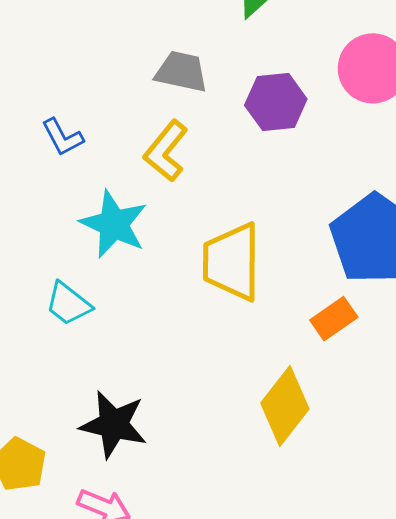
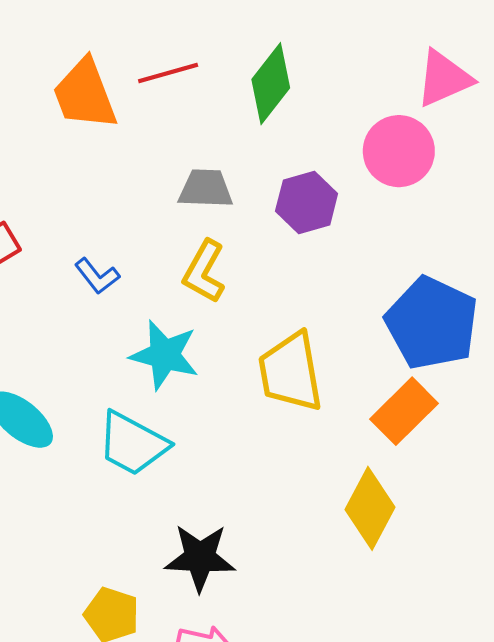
cyan trapezoid: (68, 304) -> (133, 444), size x1.5
orange rectangle: (334, 319) -> (404, 411), size x1.4

